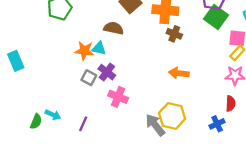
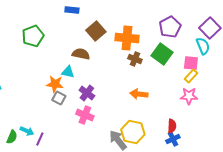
green square: (216, 17) -> (162, 54), moved
orange star: (84, 51) -> (55, 84), moved
purple cross: (107, 72) -> (87, 93), moved
red semicircle: (231, 104) -> (172, 126), moved
purple line: (83, 124) -> (40, 139), moved

